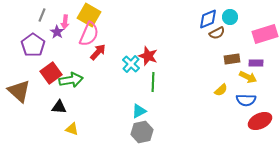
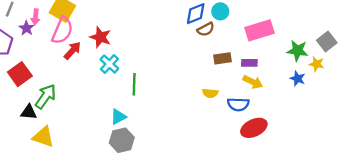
red star: (148, 56) -> (100, 37), moved
yellow arrow: (248, 77) -> (253, 82), moved
green arrow: (71, 80) -> (46, 96), moved, turned -45
yellow semicircle: (221, 90) -> (210, 93), turned 48
yellow triangle: (72, 129) -> (43, 137), size x1.5

